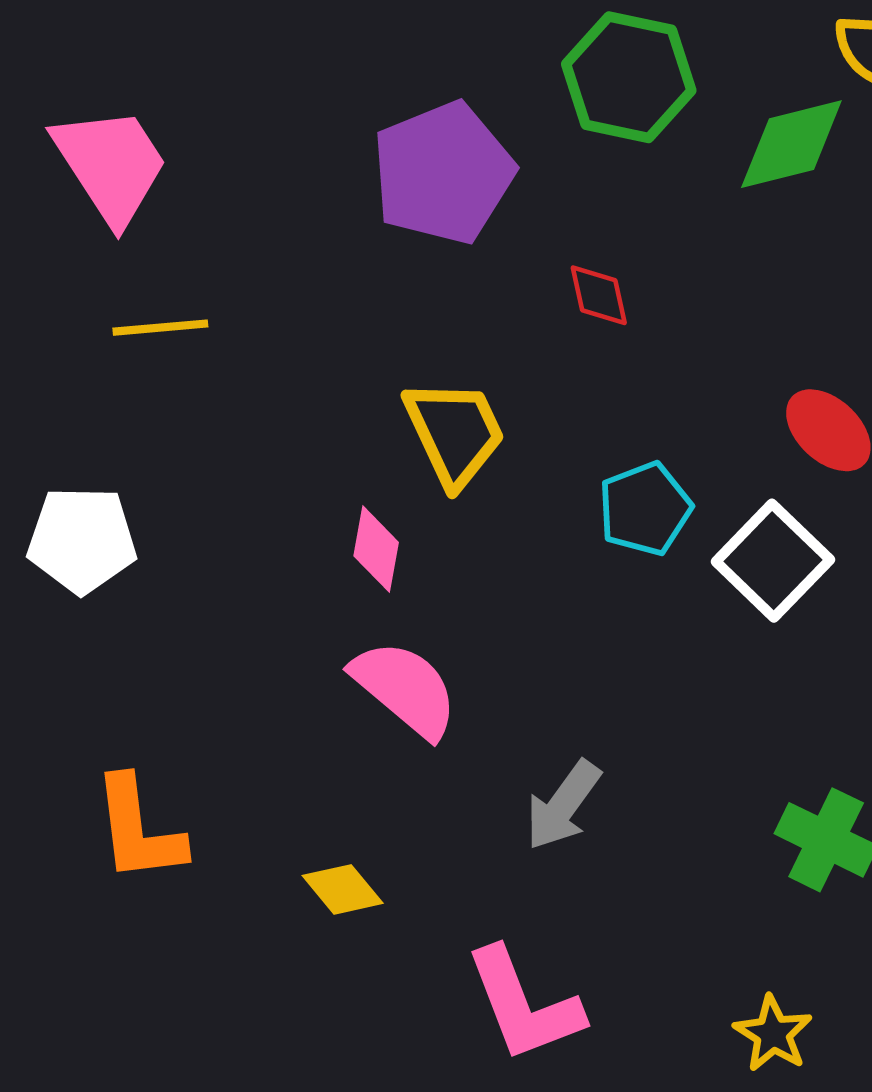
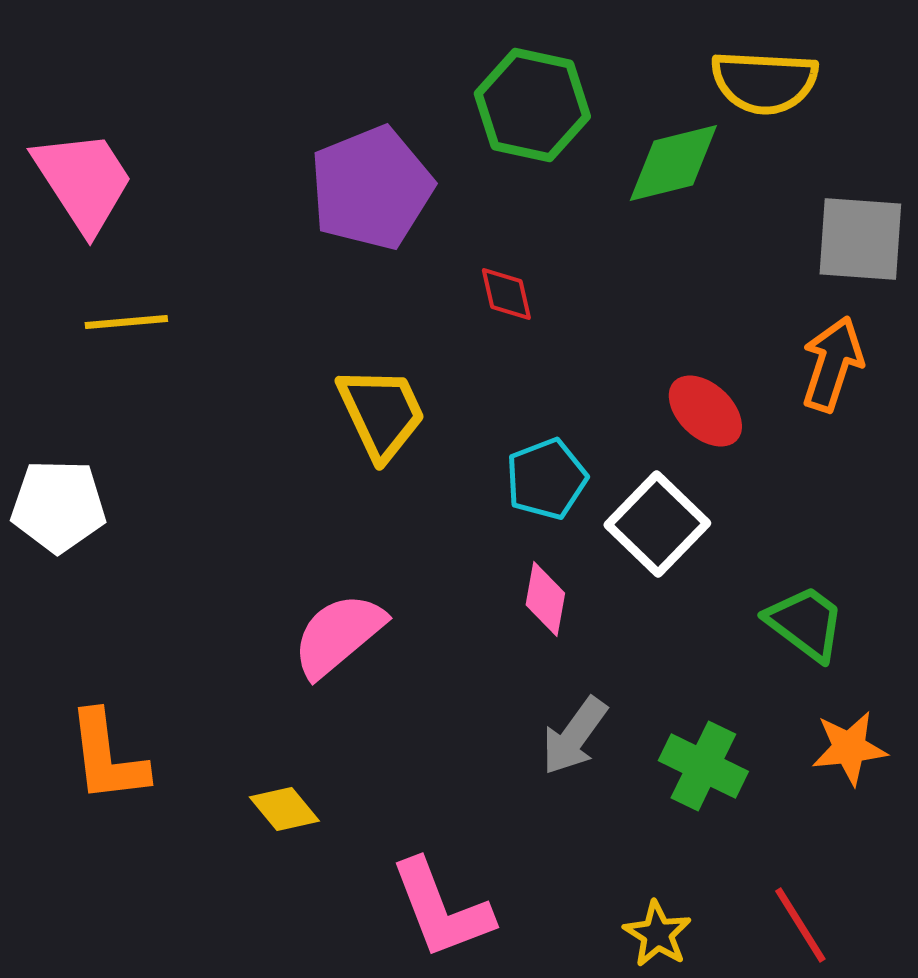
pink diamond: (376, 549) -> (545, 599), moved
pink semicircle: (405, 689) -> (338, 635), turned -80
gray arrow: (563, 805) -> (574, 736), moved

